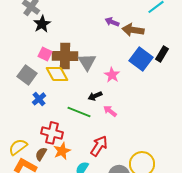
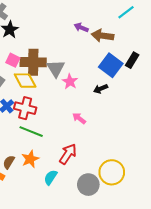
pink star: (112, 75) -> (70, 82), moved
black arrow: (95, 96) -> (101, 89), moved
green line: (79, 112) -> (31, 132), moved
red cross: (52, 133) -> (25, 108), moved

